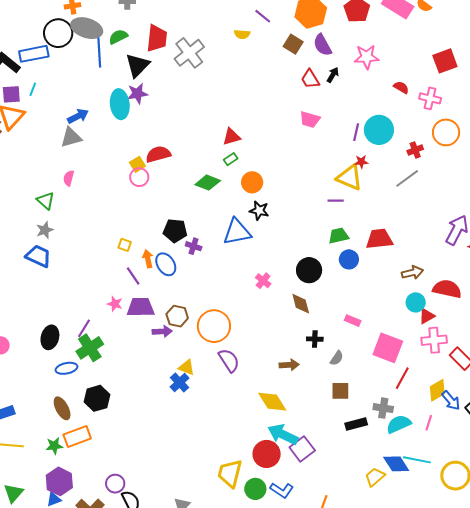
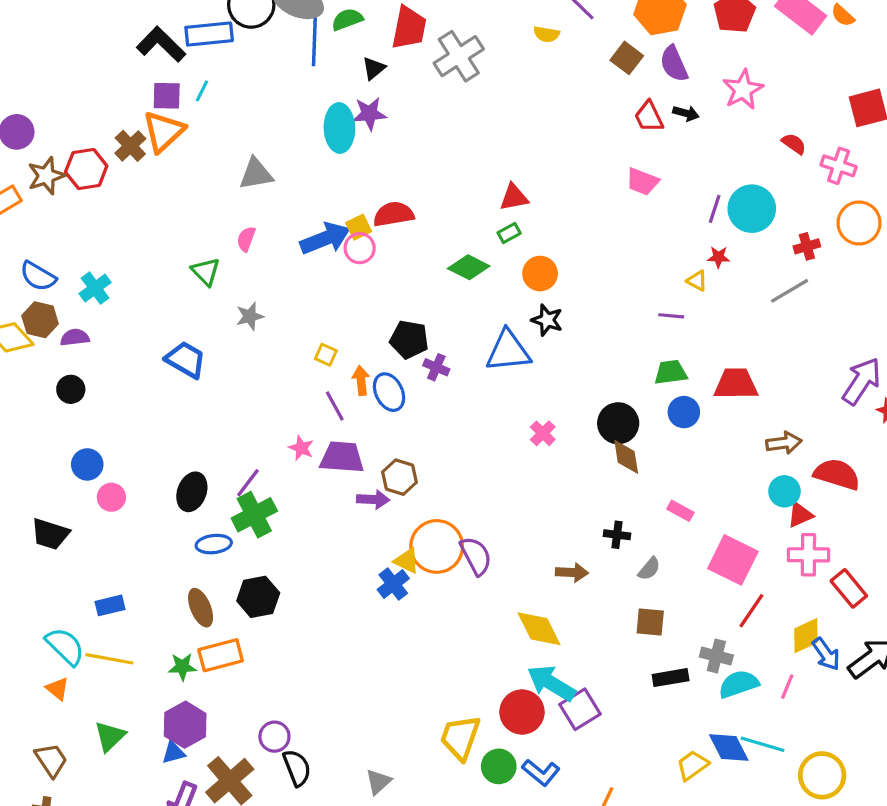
pink star: (367, 57) -> (743, 90), turned -30
black triangle: (137, 65) -> (374, 68), size x0.6
black arrow: (333, 75) -> (686, 113), turned 70
blue arrow: (78, 116) -> (325, 238), moved, size x1.4
yellow triangle: (349, 178) -> (697, 281), size x0.5
gray star: (45, 230) -> (250, 316), moved
brown diamond: (301, 304) -> (626, 457), moved
orange circle: (214, 326) -> (437, 546), moved

